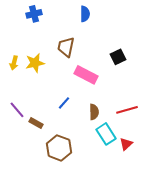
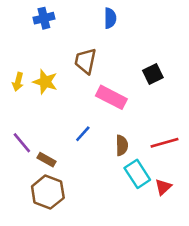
yellow star: (35, 63) -> (45, 82), turned 30
brown hexagon: (59, 148) -> (48, 192), moved

